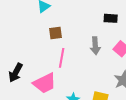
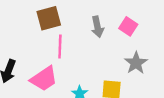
brown square: (56, 33) -> (49, 18), size x1.5

